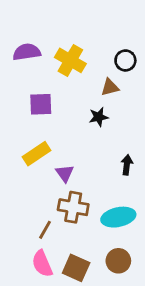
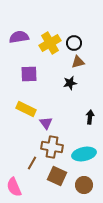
yellow cross: (70, 60) -> (50, 43), turned 30
black circle: (125, 60) -> (74, 43), moved
yellow rectangle: (37, 154) -> (26, 109), turned 60
pink semicircle: (42, 264) -> (14, 187), moved
brown square: (76, 268) -> (57, 176), moved

